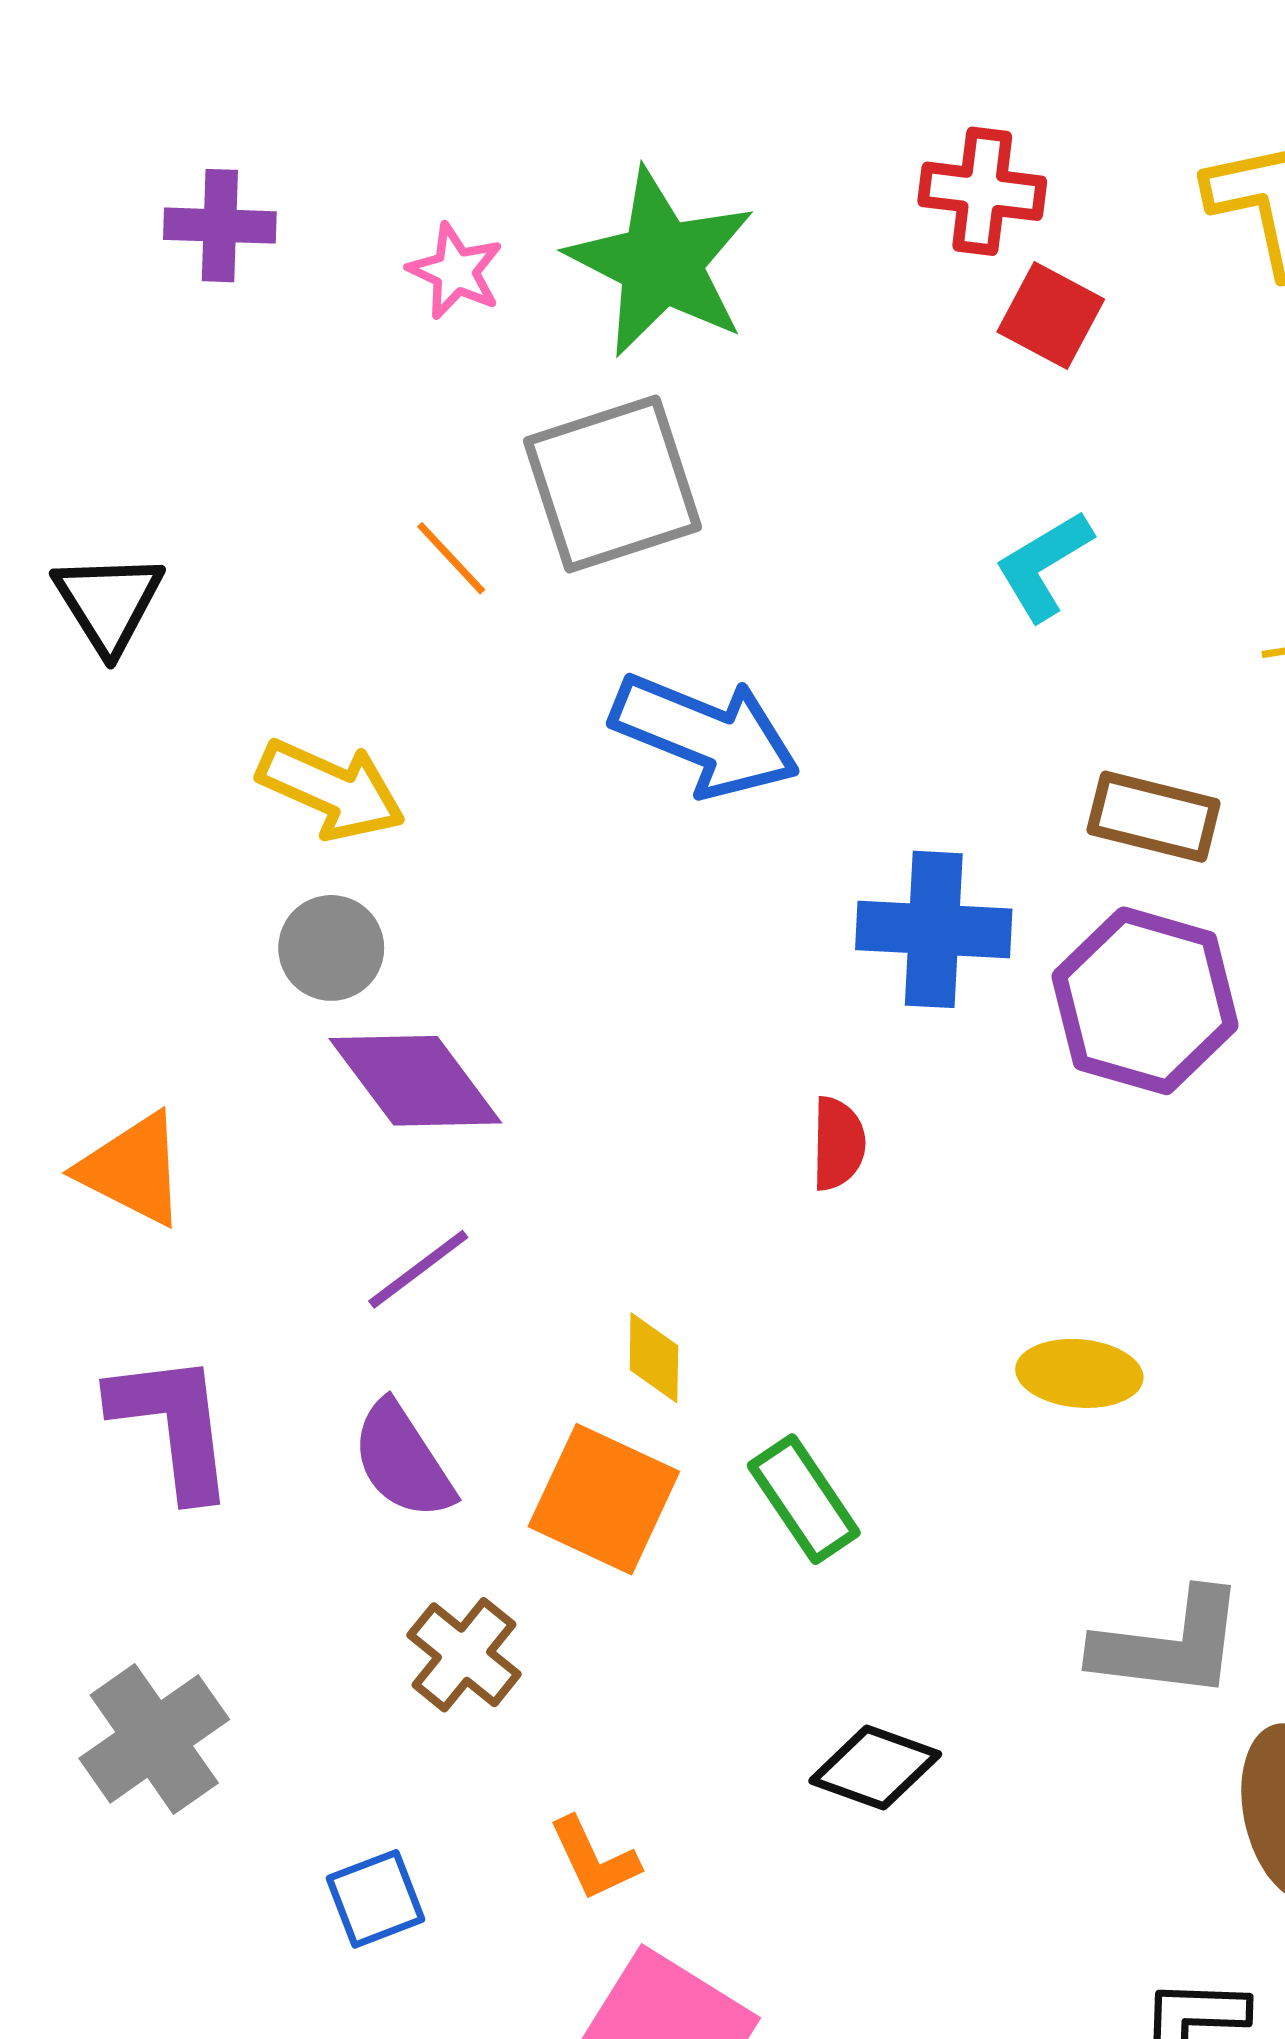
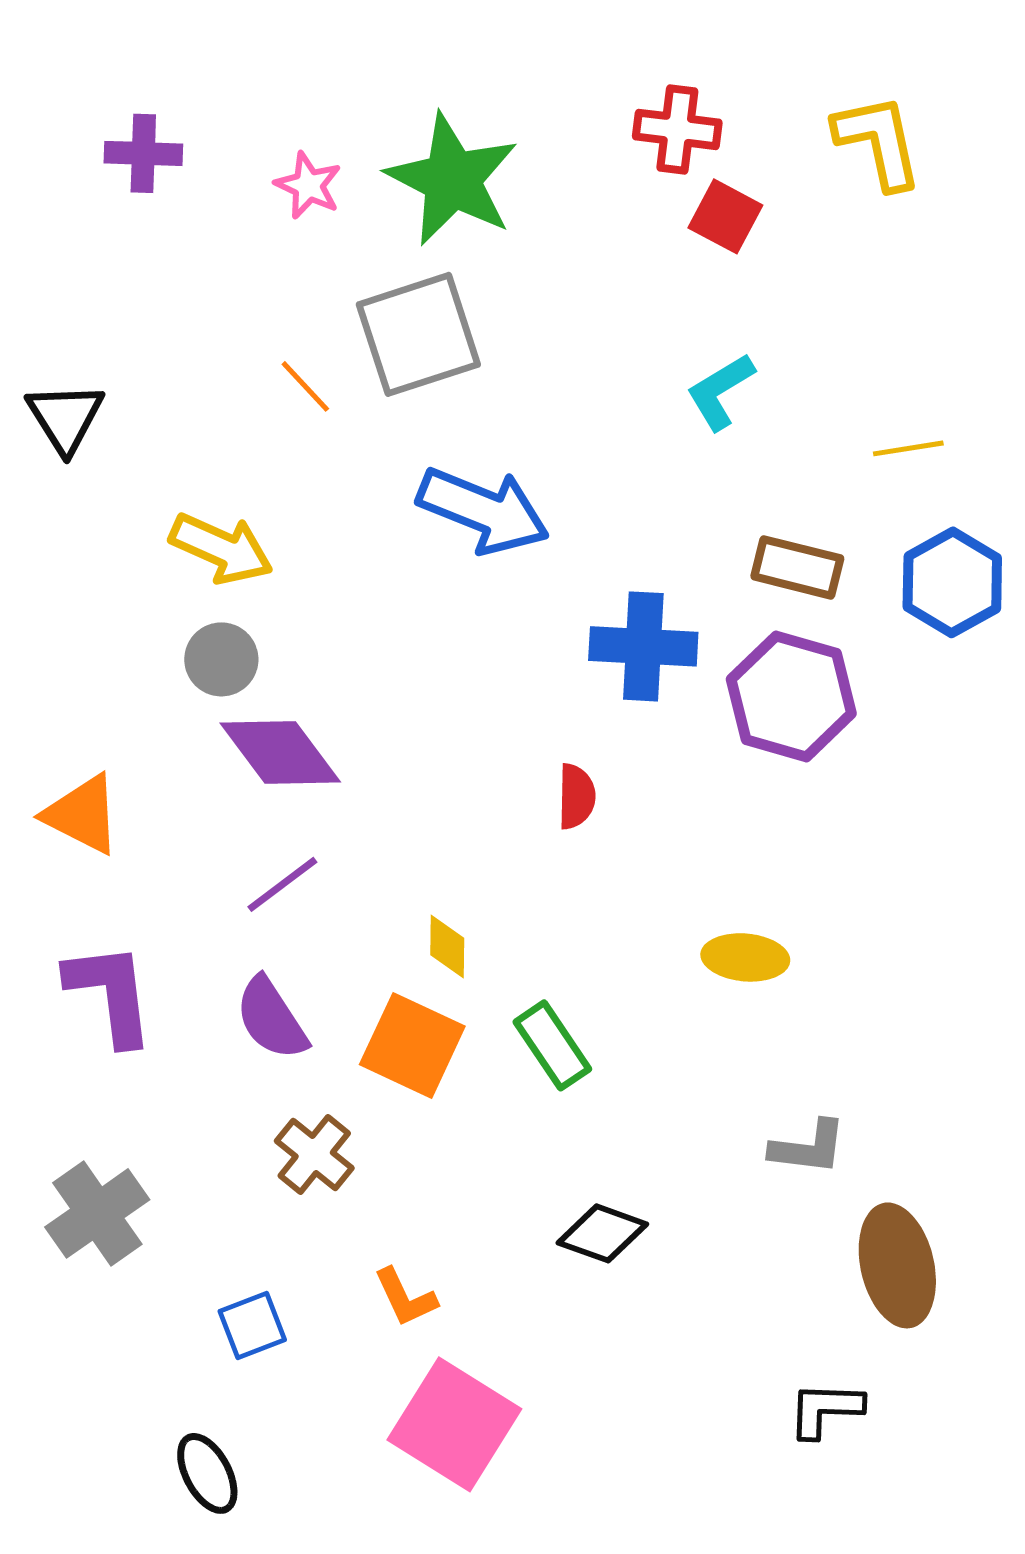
gray L-shape: (1169, 1645) -> (808, 1147), size x0.7

